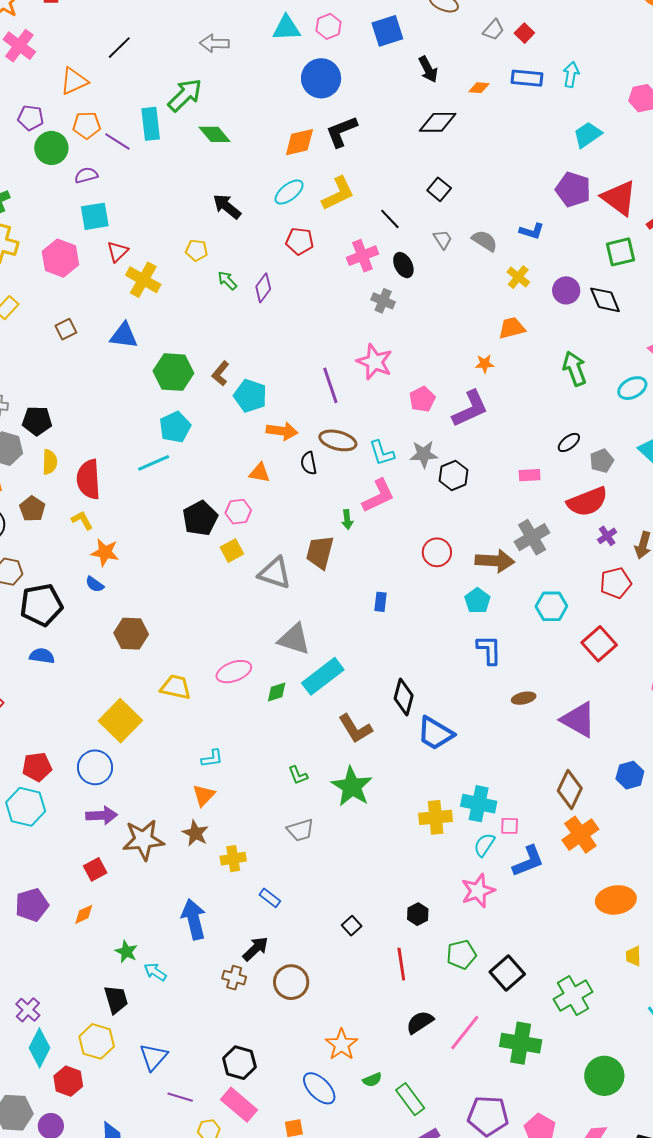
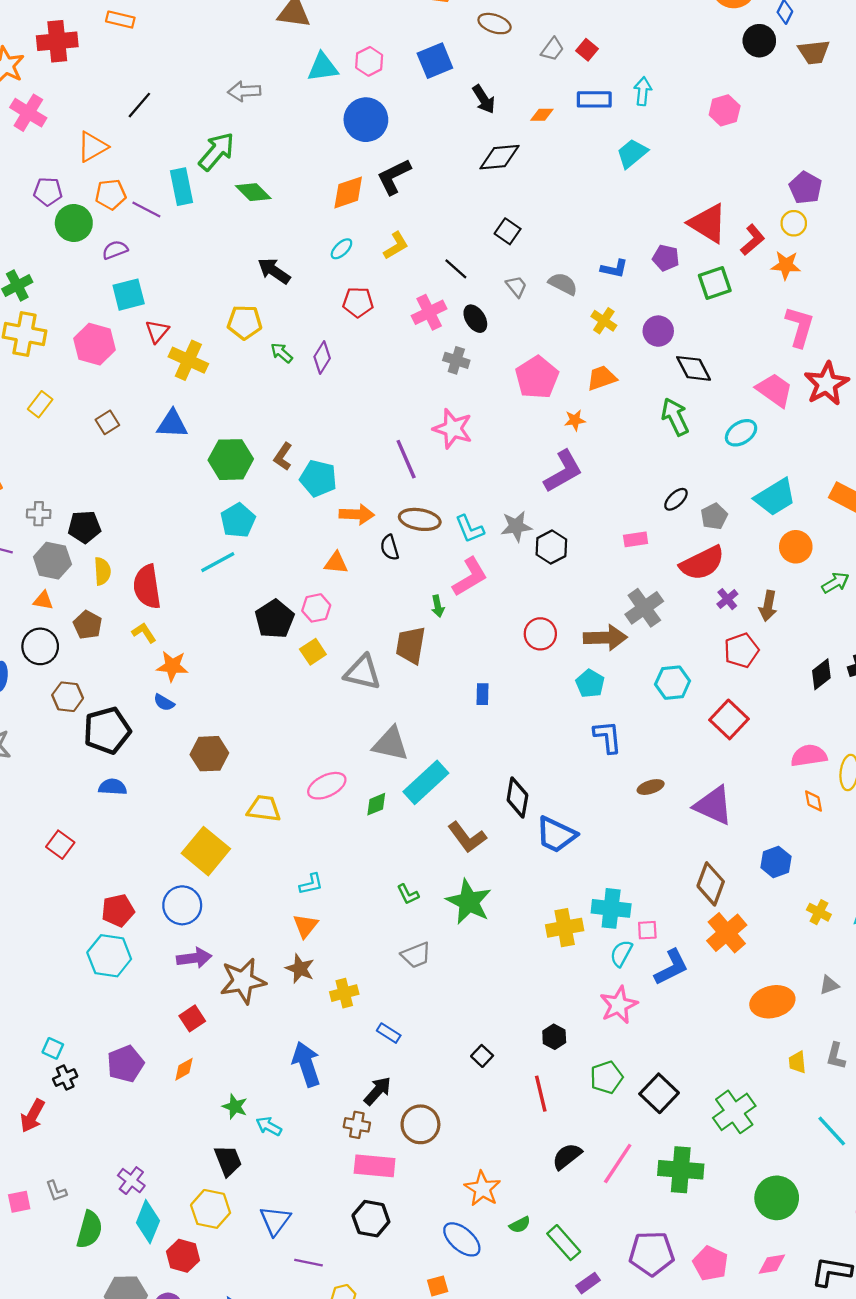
cyan trapezoid: (588, 135) -> (632, 153), moved
purple pentagon: (573, 190) -> (666, 258), moved, size x0.7
cyan ellipse: (289, 192) -> (341, 249), size x0.7
yellow L-shape: (338, 193) -> (396, 246), size x0.7
yellow pentagon: (197, 250) -> (245, 322), size x1.4
black diamond: (605, 300) -> (694, 368), moved
pink pentagon: (422, 399) -> (537, 377), moved, size x1.5
pink rectangle: (239, 1105) -> (375, 1166), moved, turned -30

